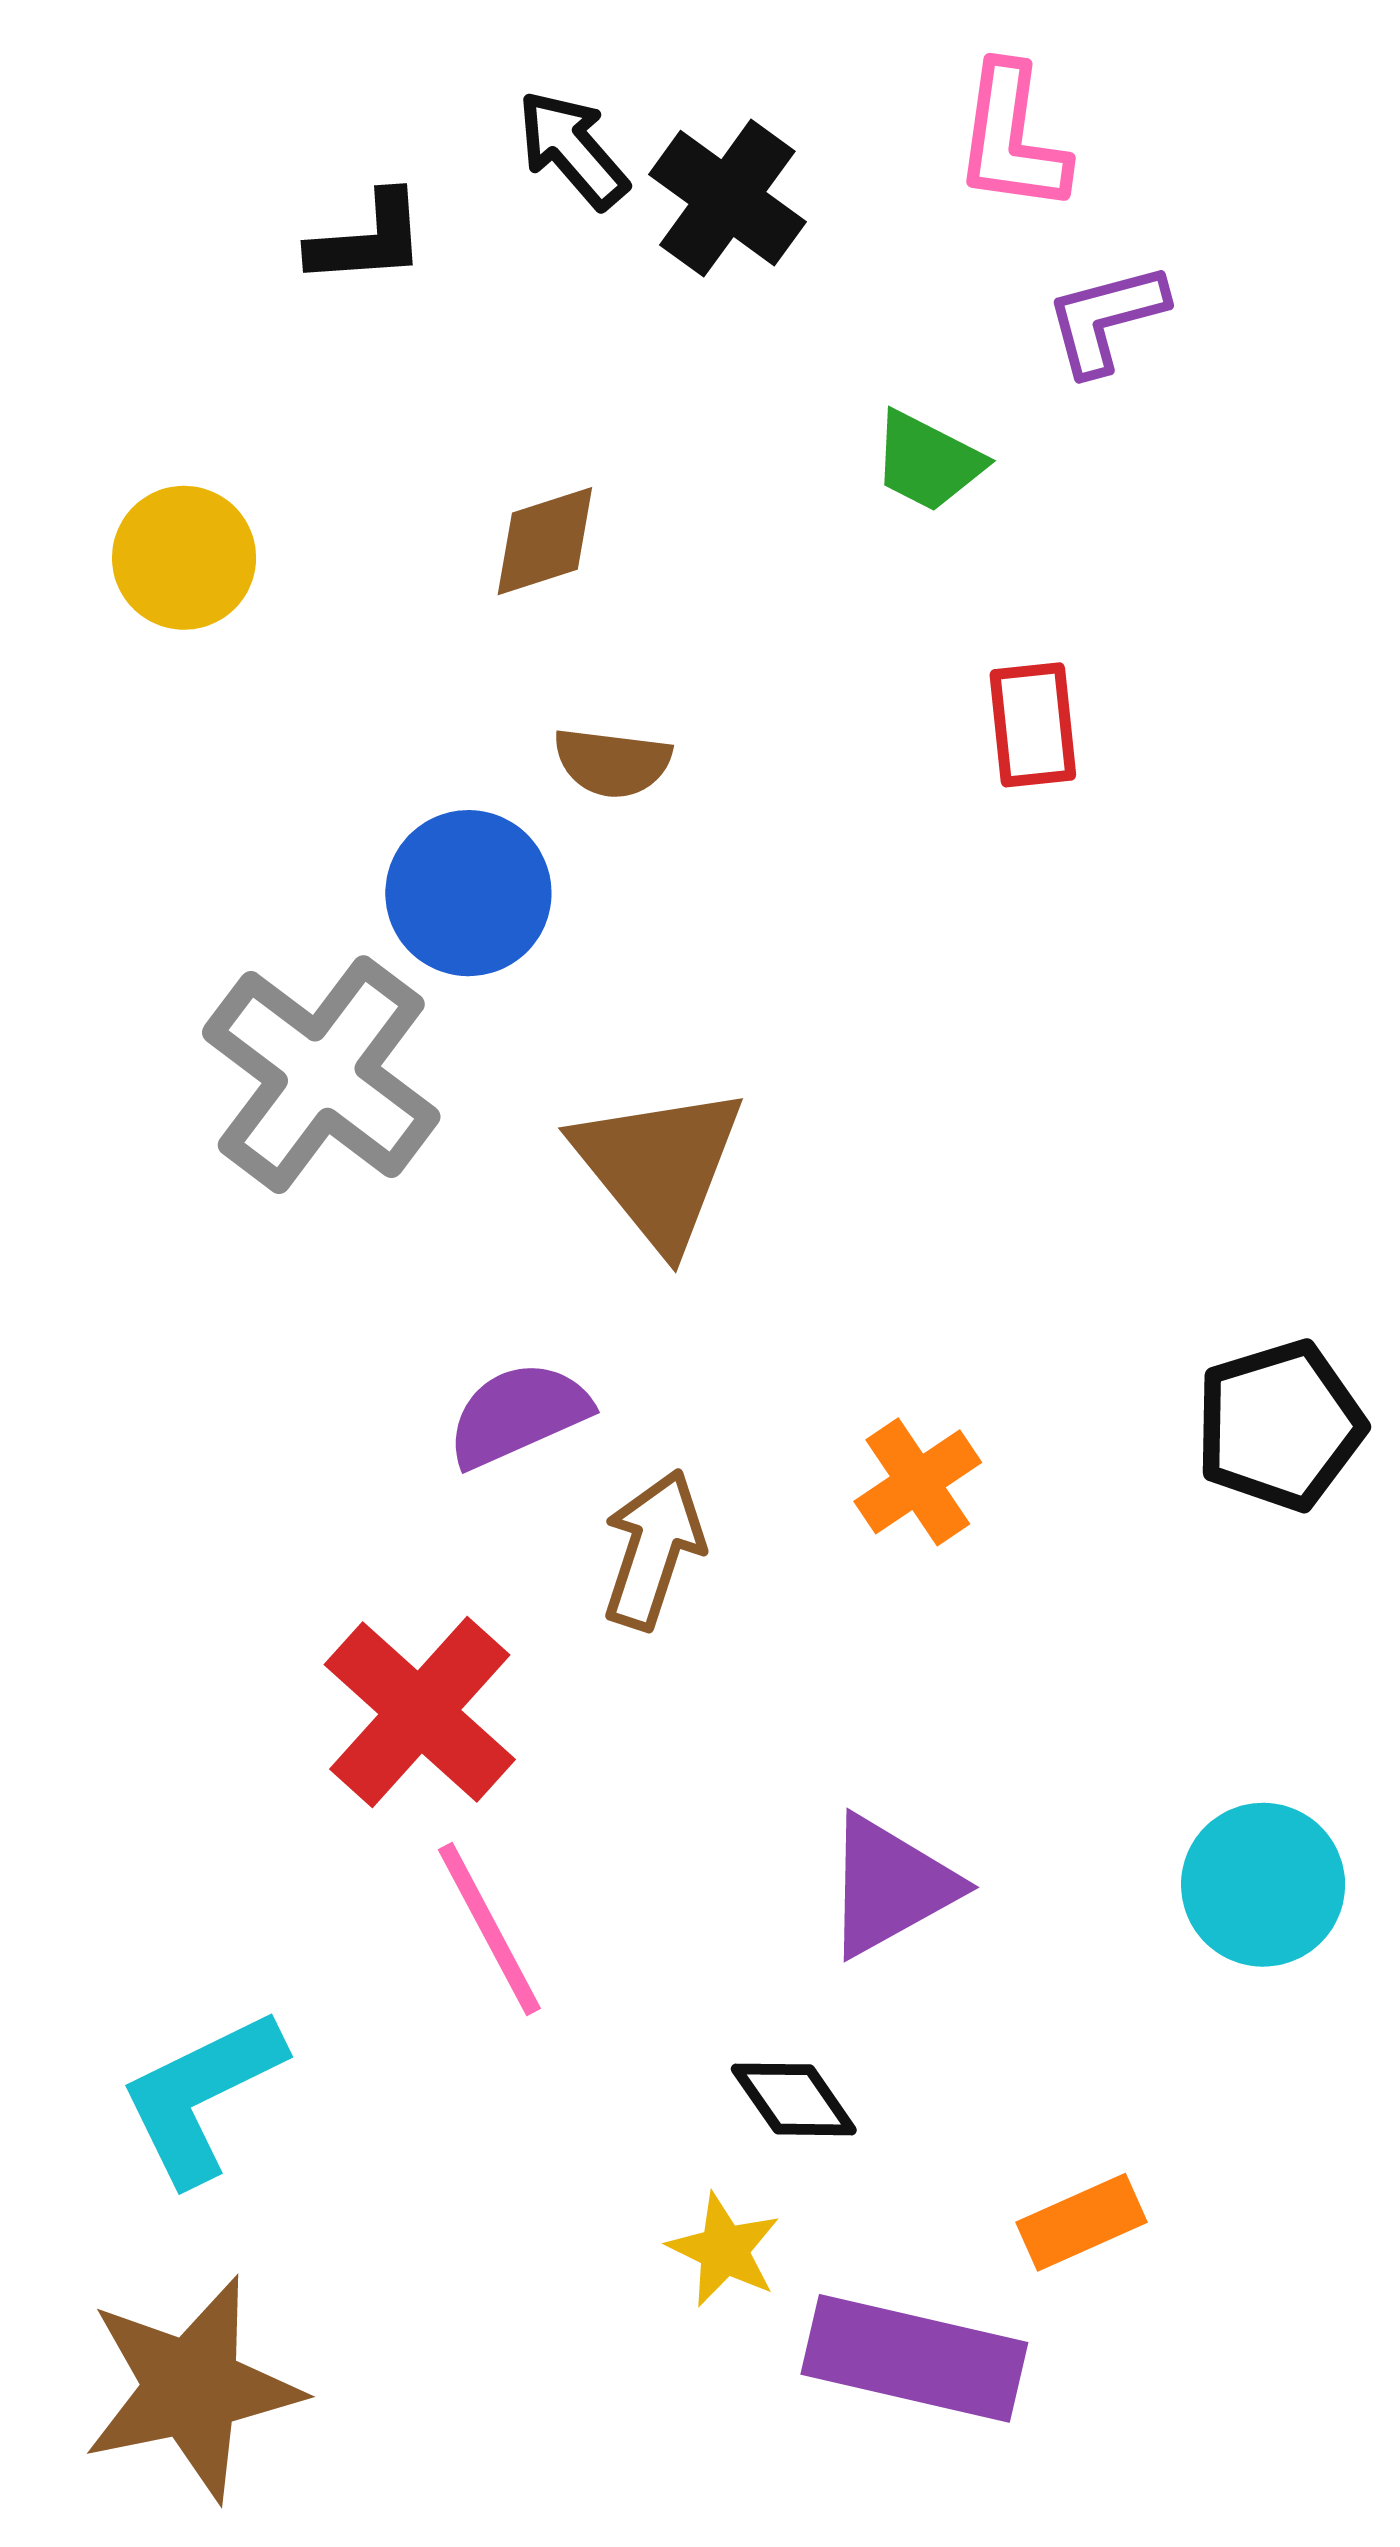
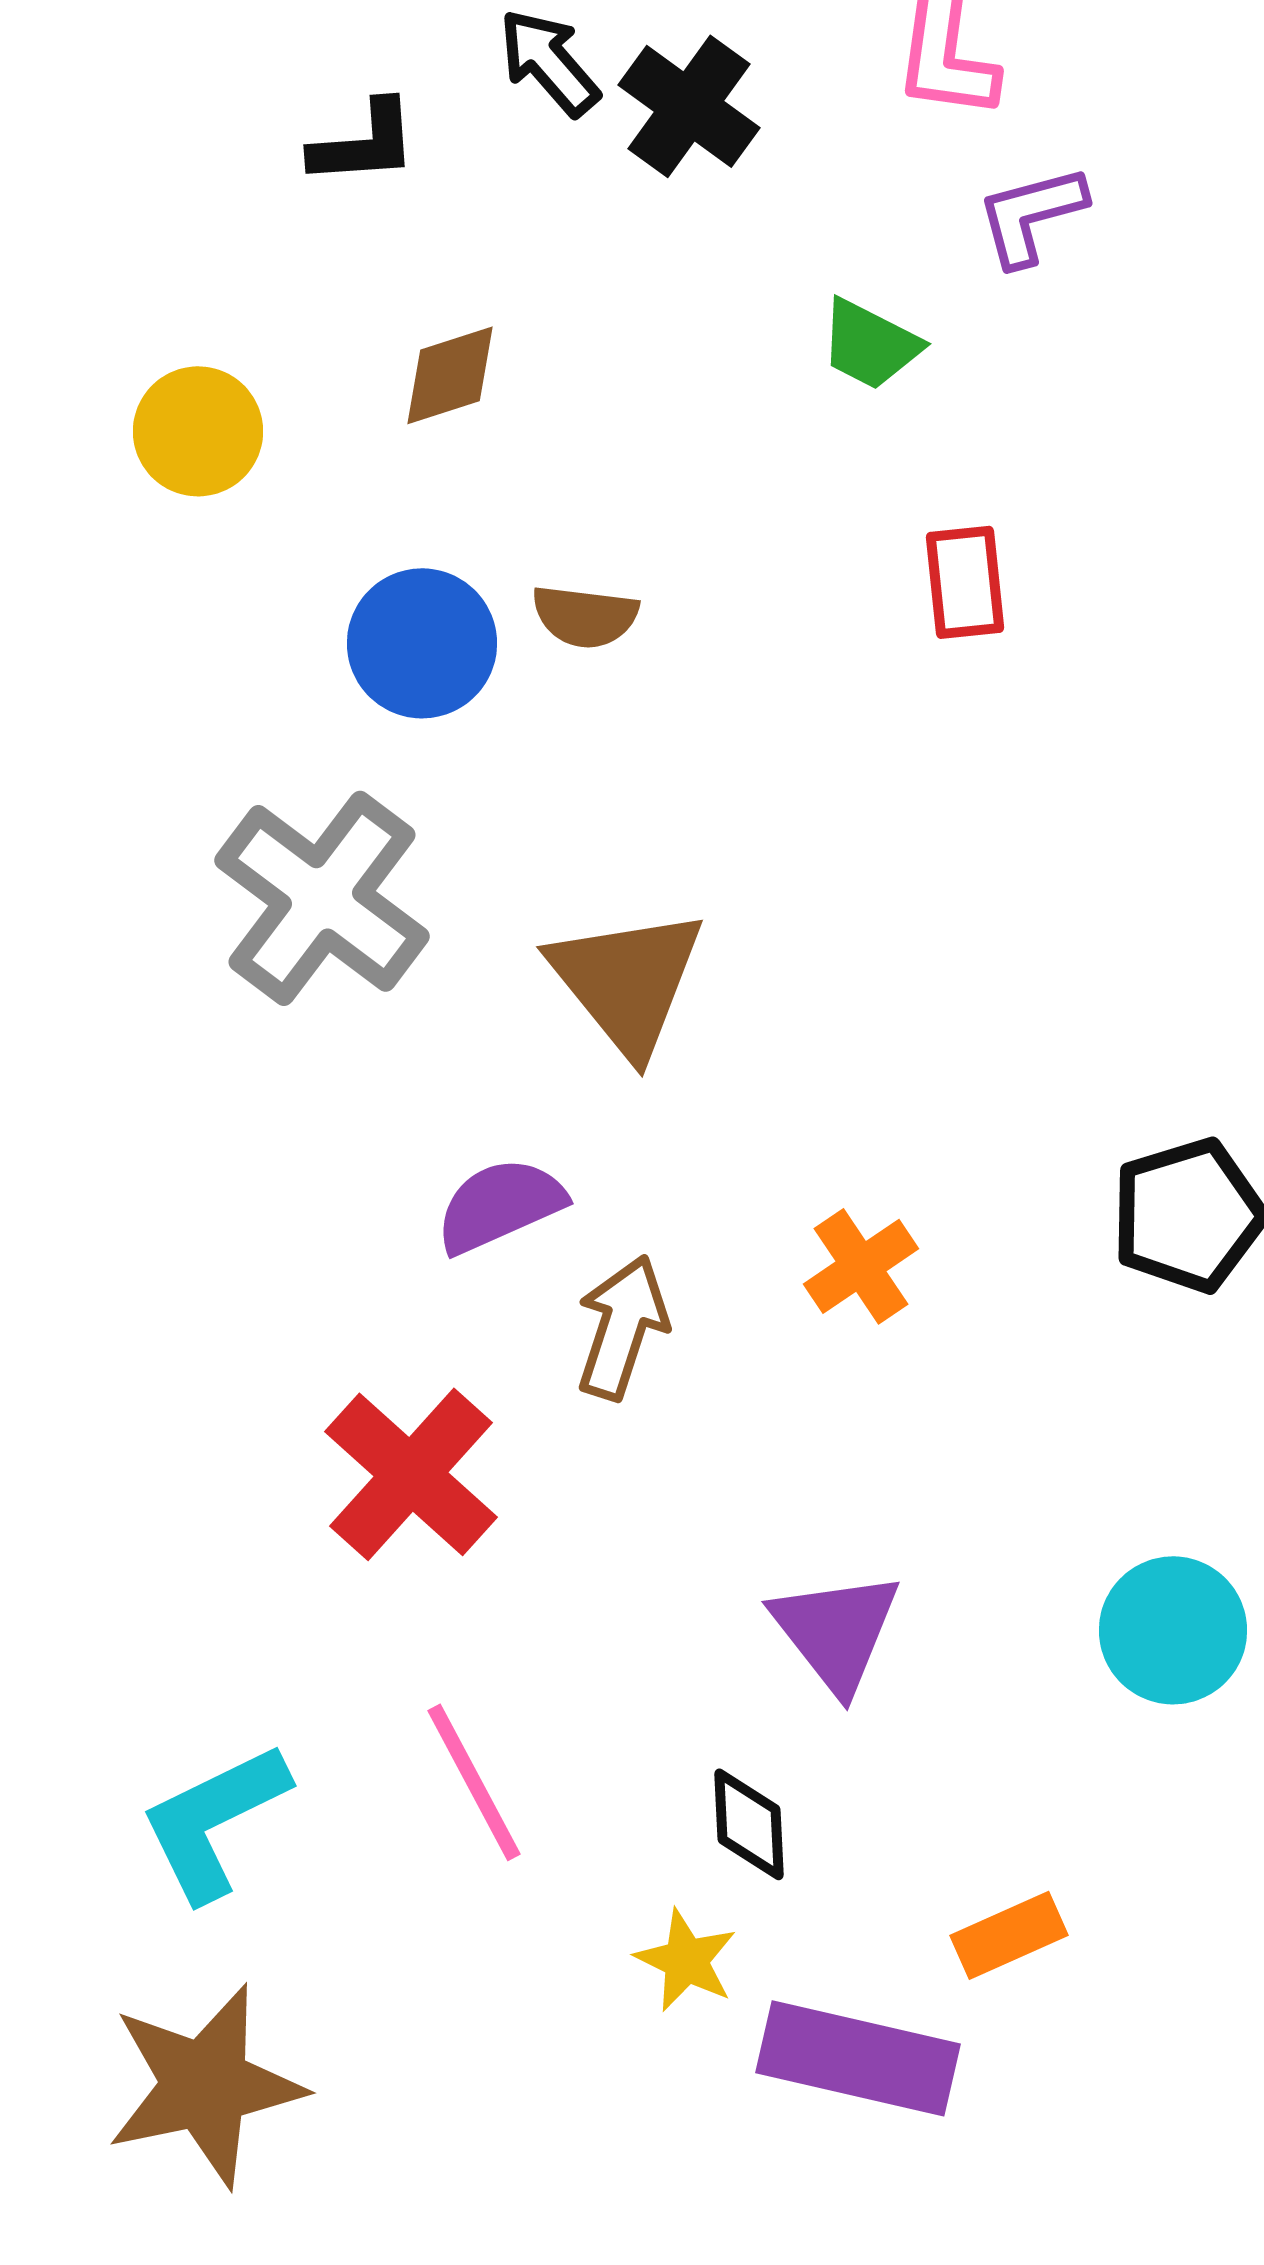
brown diamond: (545, 541) -> (450, 375), moved
blue circle: (468, 893) -> (422, 643), moved
purple triangle: (890, 1886) -> (836, 1631), turned -39
pink line: (489, 1929) -> (474, 1782), moved
black diamond: (794, 2099) -> (749, 1824), turned 32

